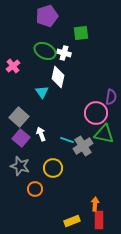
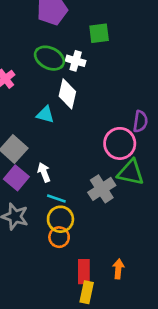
cyan triangle: (42, 92) -> (45, 115), turned -40
cyan line: (67, 140) -> (56, 199), moved
orange circle: (35, 189) -> (59, 237), moved
red rectangle: (99, 220) -> (84, 272), moved
yellow rectangle: (72, 221) -> (87, 292), turned -56

